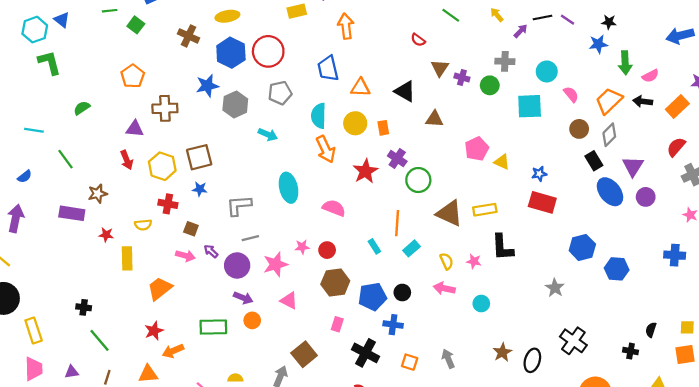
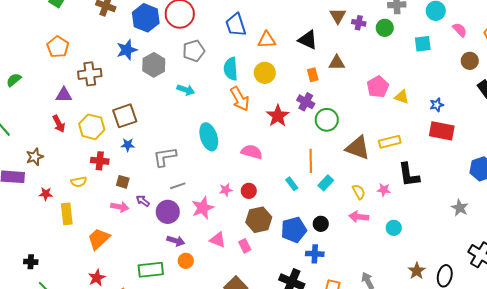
cyan square: (530, 106) -> (423, 44), size x0.7
orange rectangle: (383, 128) -> (313, 75), moved
pink rectangle: (337, 324) -> (245, 246), moved, turned -40

